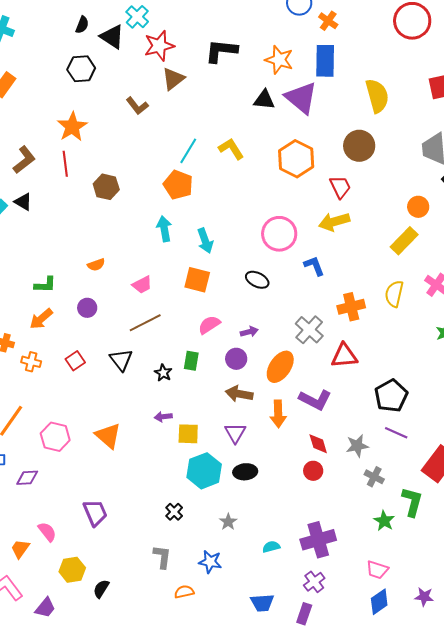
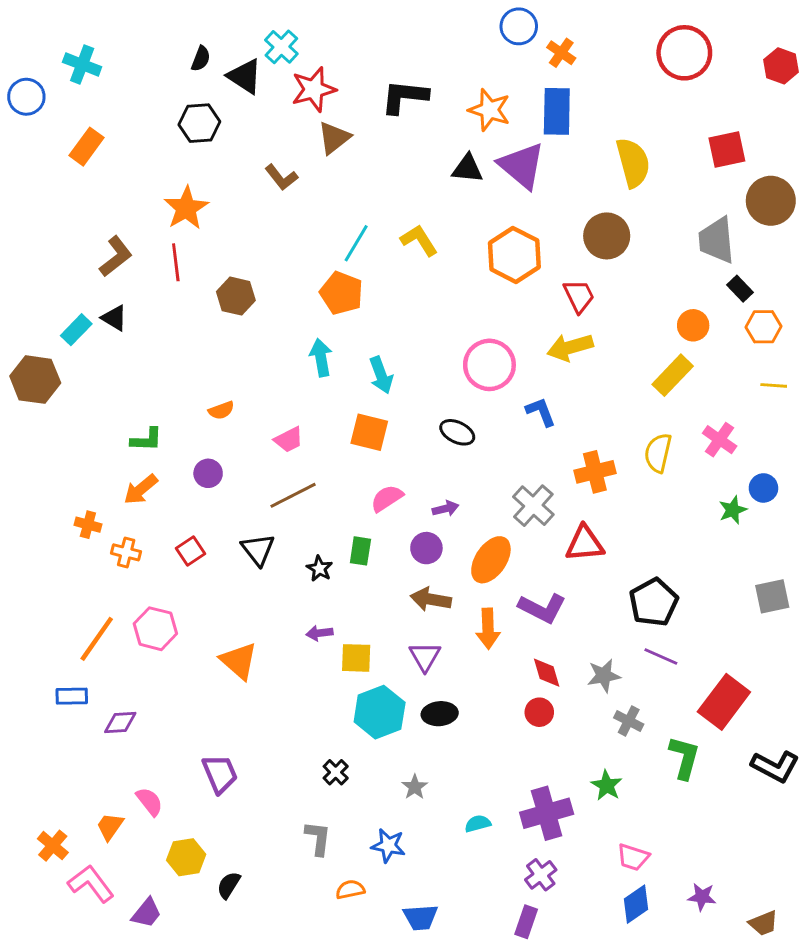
pink hexagon: (55, 437) -> (155, 629), moved
green star: (384, 521) -> (607, 785), moved
blue trapezoid: (262, 603) -> (421, 917), moved

